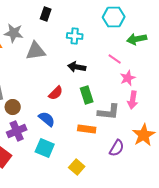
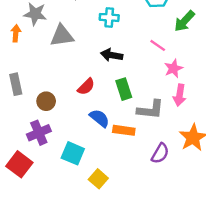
green arrow: (137, 39) -> (184, 21), turned -36
brown circle: (13, 107) -> (46, 101), moved
blue semicircle: (47, 119) -> (99, 118), moved
yellow square: (77, 167) -> (98, 179), moved

